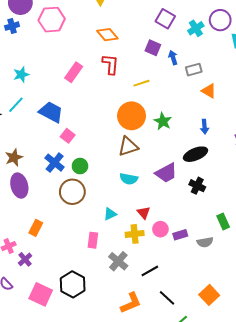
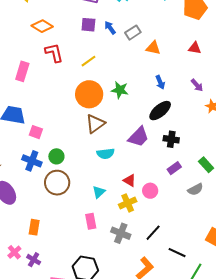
purple rectangle: (180, 235) -> (174, 168), moved

